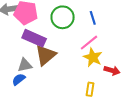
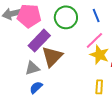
purple rectangle: (34, 38) -> (39, 41), turned -65
blue semicircle: (19, 79) -> (36, 87), moved

